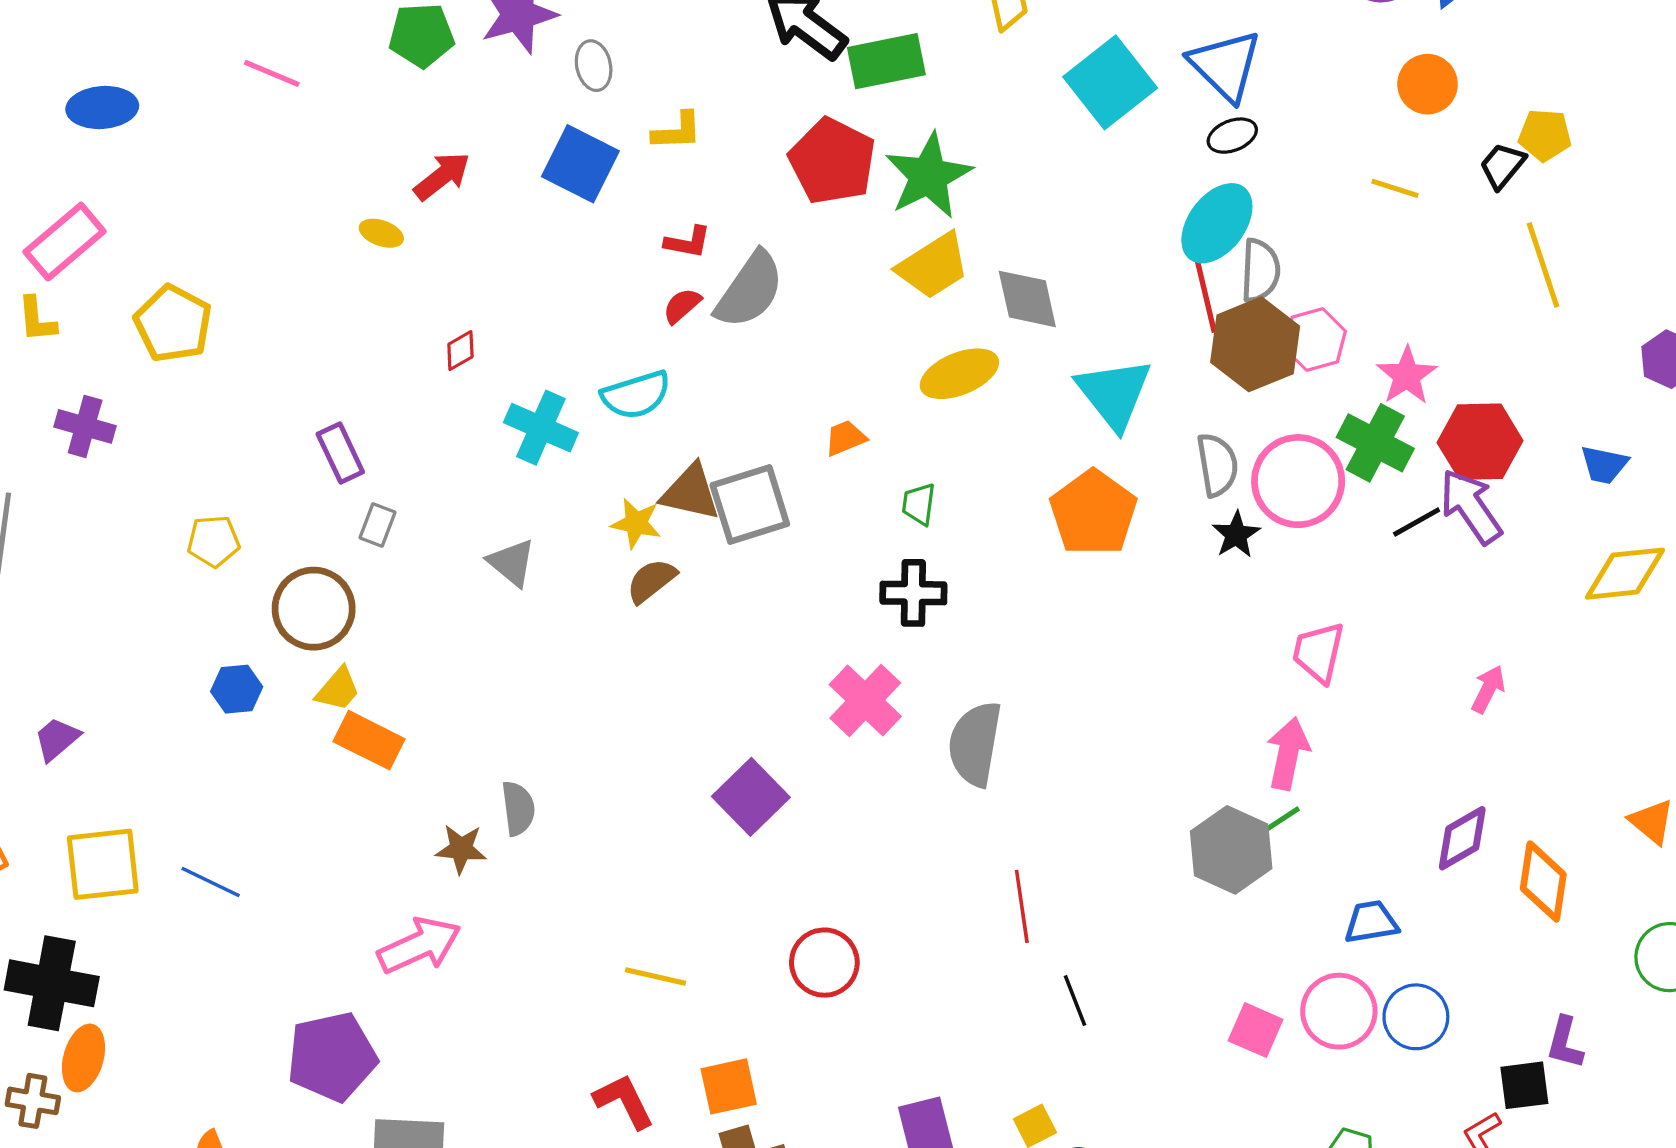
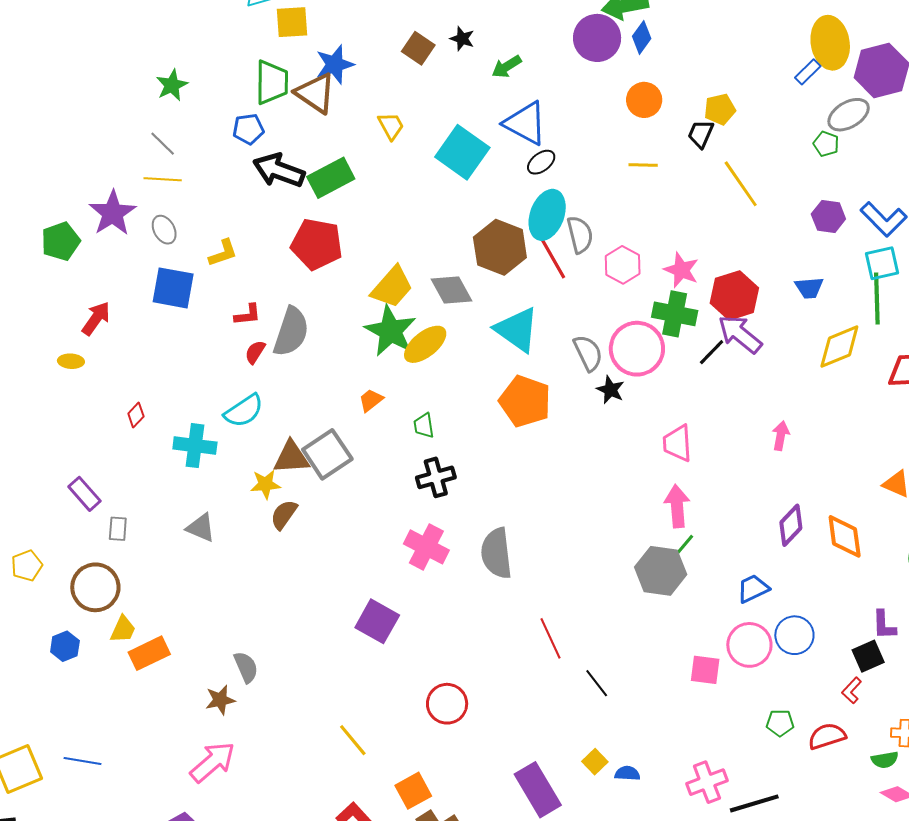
green star: (929, 176) -> (390, 331), moved
brown hexagon: (1255, 344) -> (500, 247), moved
orange rectangle: (369, 740) -> (149, 653), turned -36
yellow line: (655, 976) -> (353, 740), turned 54

